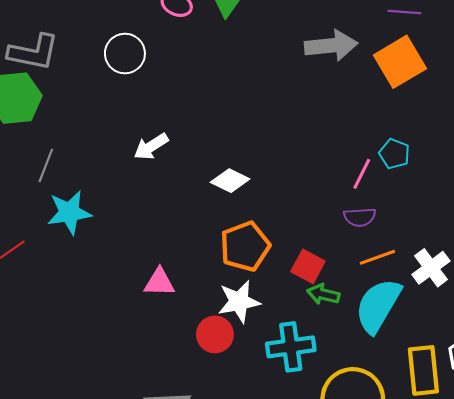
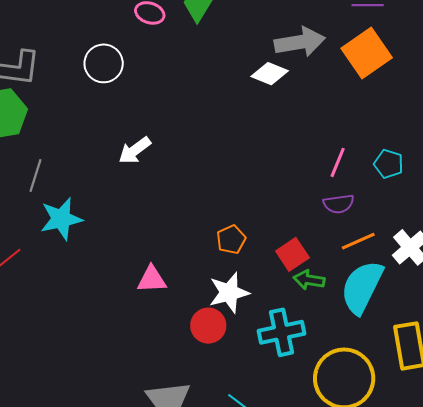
cyan pentagon: (394, 154) -> (389, 164), moved
white diamond: (230, 181) -> (270, 74), moved
orange pentagon: (245, 246) -> (231, 239), size x0.6
red square: (308, 266) -> (292, 254), turned 32

